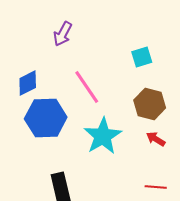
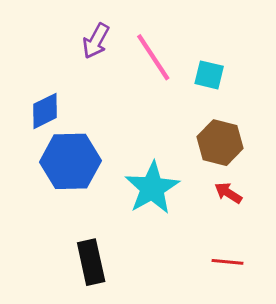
cyan square: (142, 57) -> (209, 75), turned 30
pink line: (87, 87) -> (153, 57), moved

